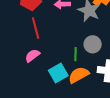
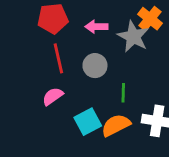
gray circle: (93, 44) -> (95, 66), moved
green line: (75, 54) -> (123, 93), moved

